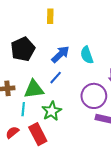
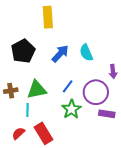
yellow rectangle: (50, 16) -> (48, 17), size x1.5
blue line: (56, 78) -> (68, 86), moved
green star: (52, 111) -> (72, 109), moved

